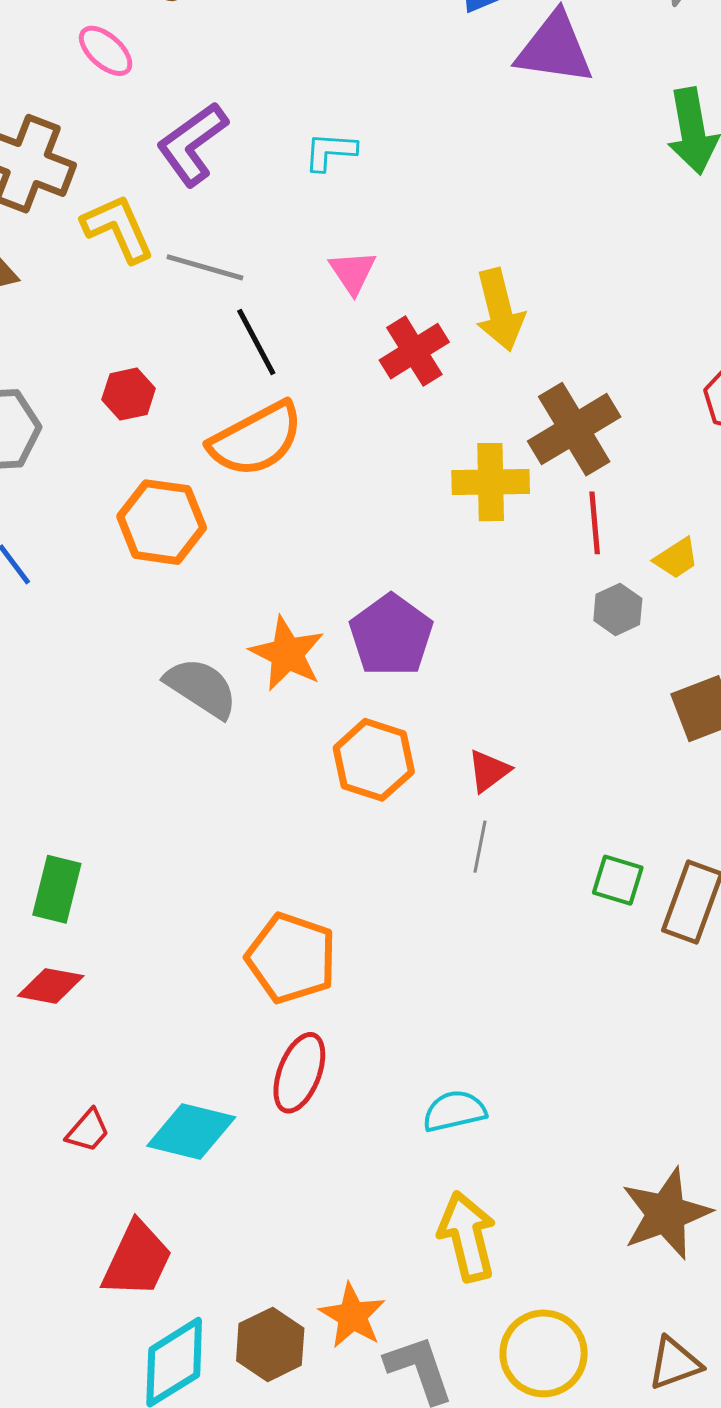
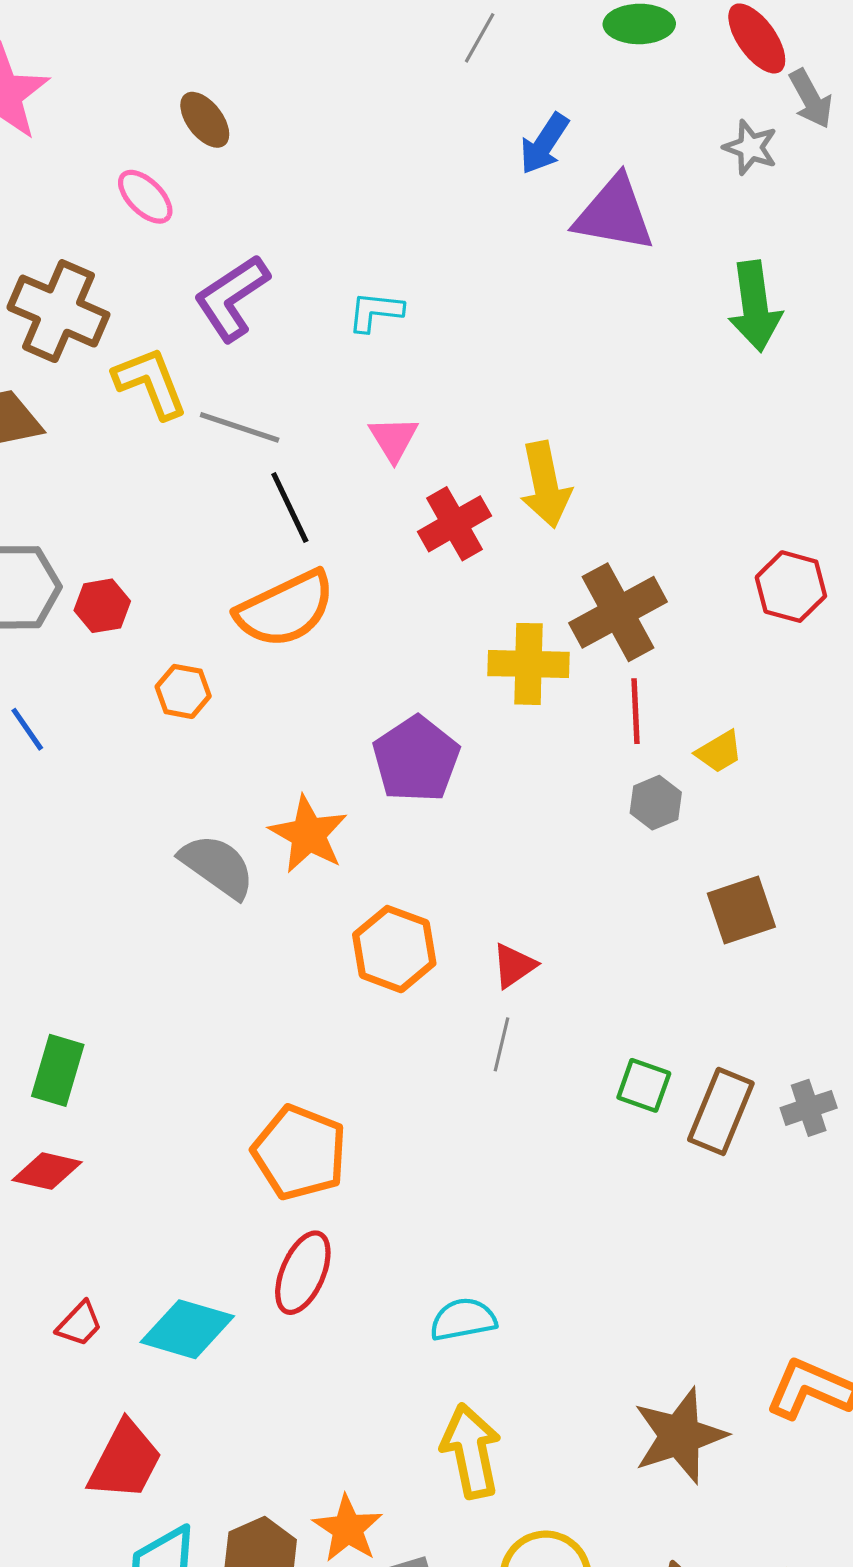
red hexagon: (129, 394) -> (102, 606), moved
orange hexagon: (162, 522) -> (183, 691), size x0.6
purple pentagon: (391, 635) -> (416, 759), moved

